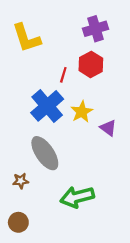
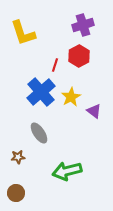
gray ellipse: (45, 153) -> (39, 133), size x0.7

